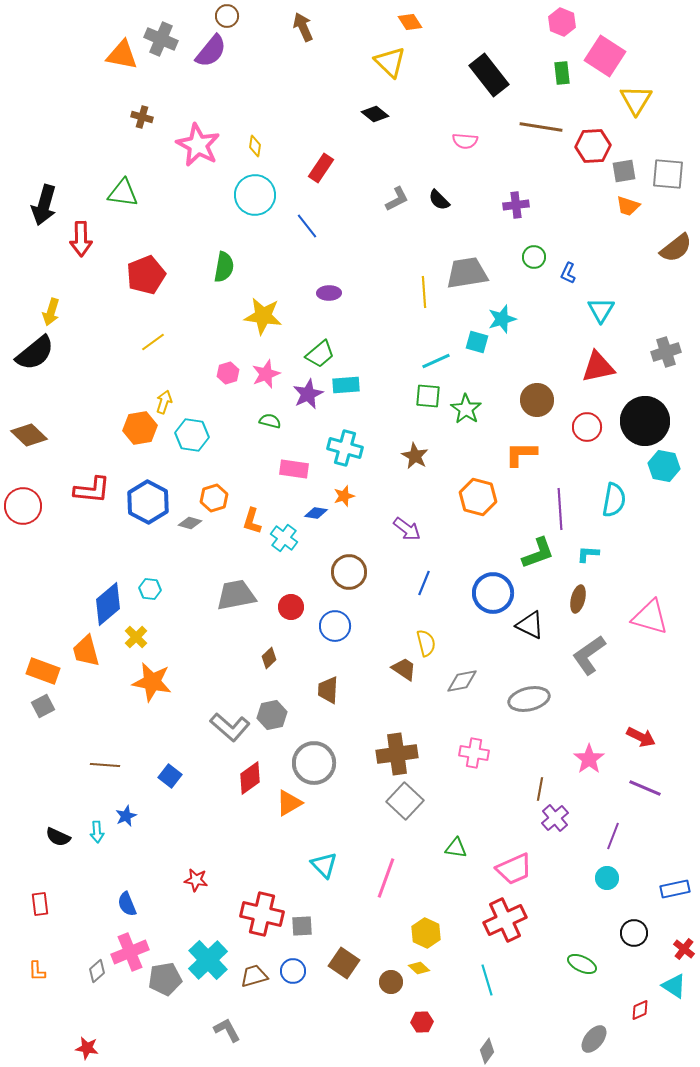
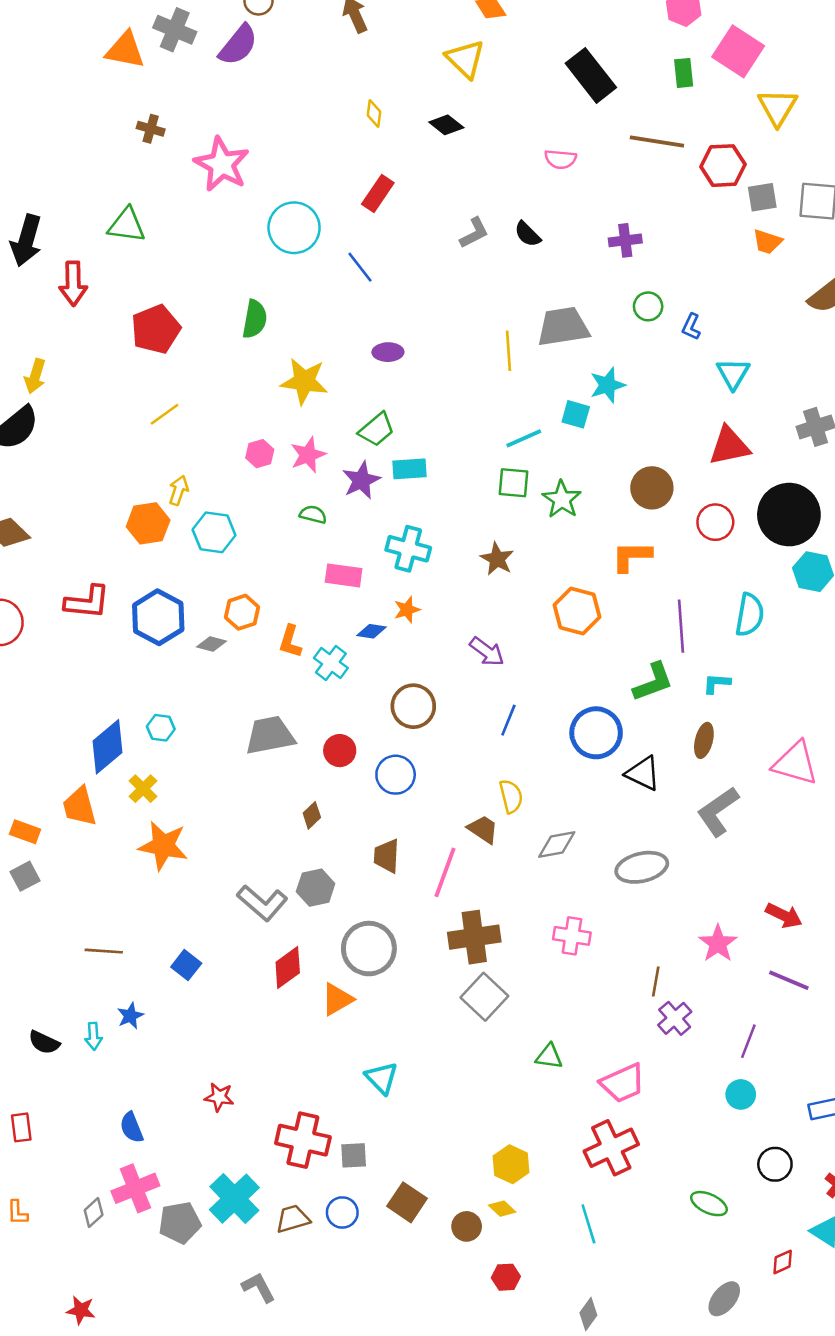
yellow diamond: (255, 146) -> (374, 114), moved
orange rectangle: (43, 671) -> (25, 832), size x0.7
pink line: (386, 878) -> (445, 872), moved

